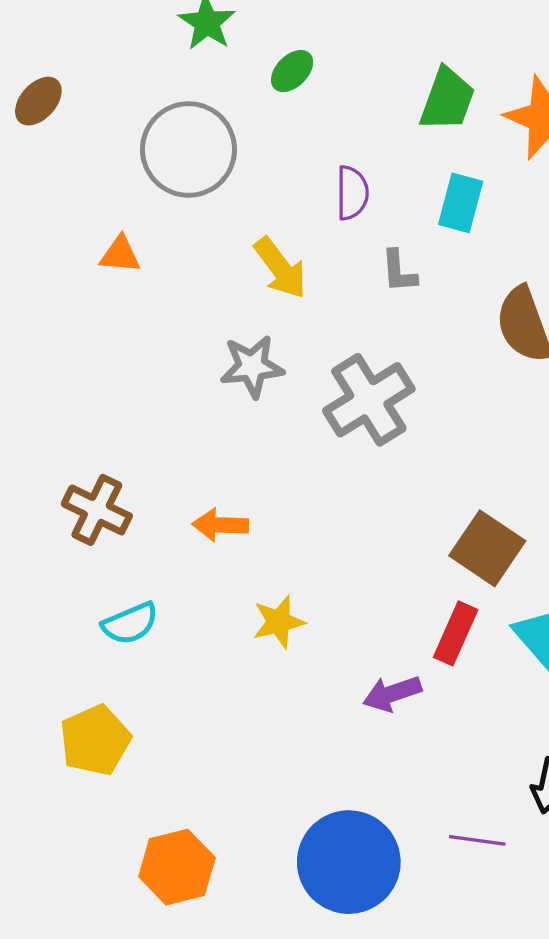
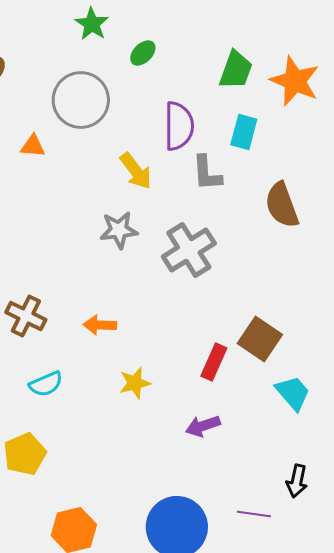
purple semicircle: (352, 193) -> (179, 126), size x1.5
orange triangle: (120, 255) -> (33, 146), moved
gray L-shape: (399, 271) -> (207, 173), size x1.4
red rectangle: (456, 633) -> (214, 362), moved

